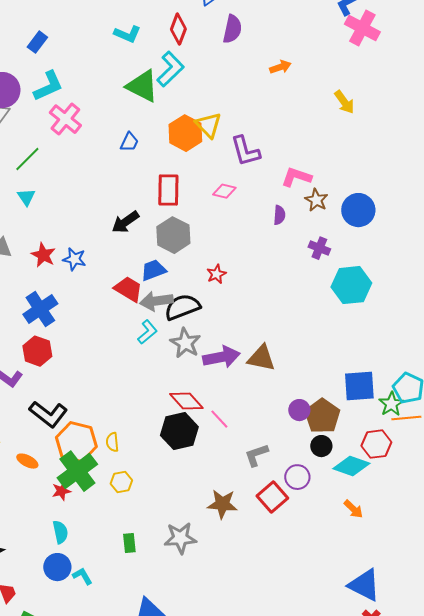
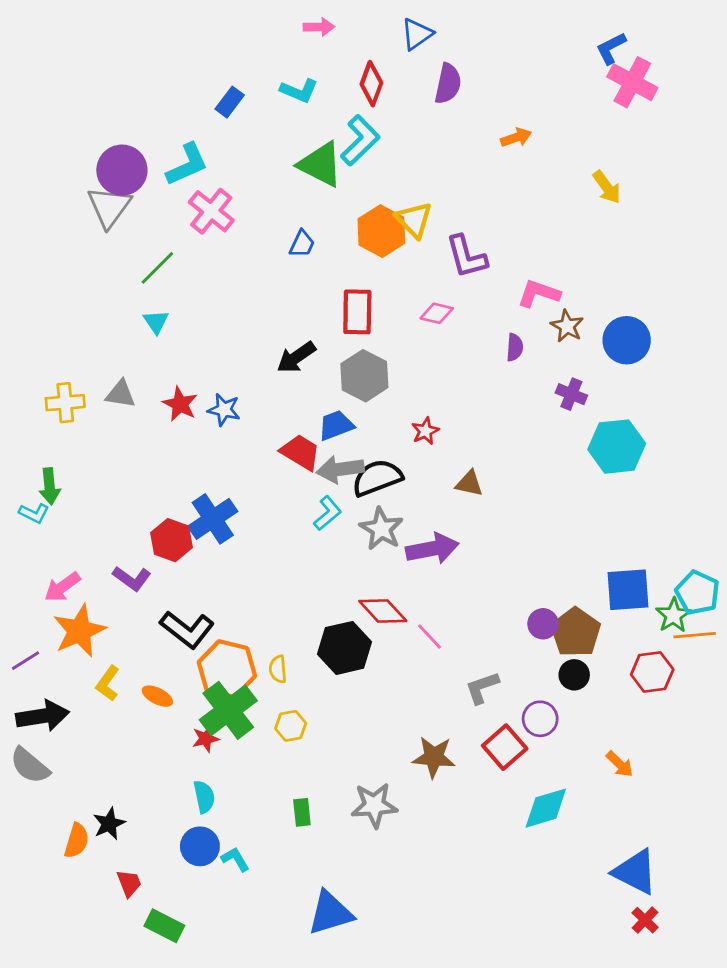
blue rectangle: (37, 42) -> (230, 102), moved
blue cross: (40, 309) -> (213, 519), moved
brown triangle: (261, 358) -> (469, 483), moved, size x0.7
black hexagon: (179, 431) -> (345, 648), moved
cyan diamond: (351, 466) -> (546, 808), moved, turned -36

